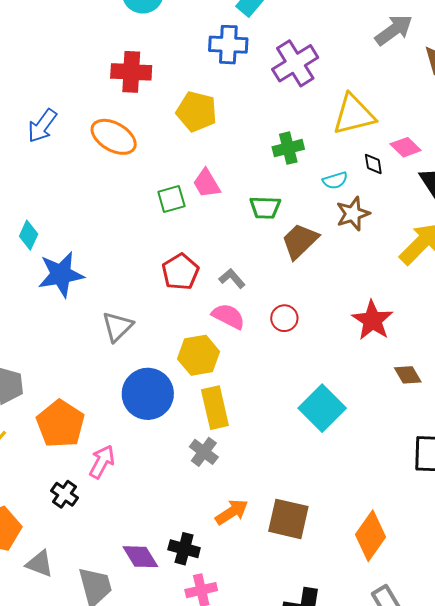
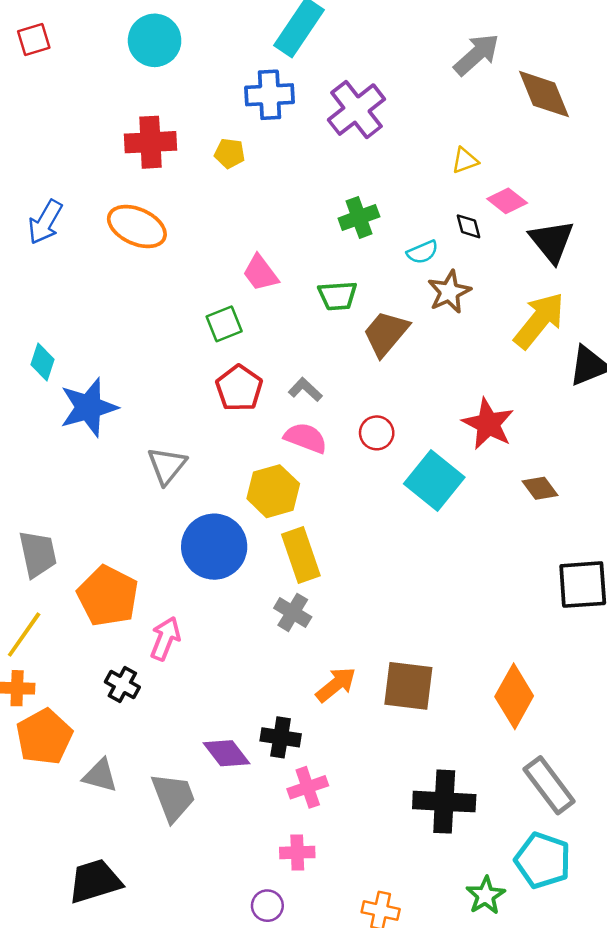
yellow pentagon: (197, 112) -> (230, 153), moved, size x0.6
yellow triangle: (354, 115) -> (465, 160), moved, size x0.5
green square: (171, 199) -> (224, 324), moved
cyan square: (322, 408) -> (434, 480), moved

